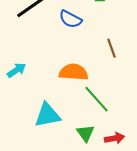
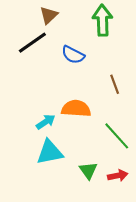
cyan arrow: (17, 70) -> (46, 122), moved
green line: (97, 99) -> (117, 136), moved

